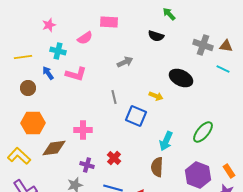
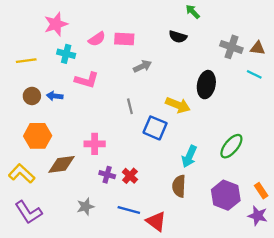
pink rectangle: (109, 22) -> (124, 39), moved
pink star: (49, 25) -> (56, 24), size x1.5
blue arrow: (48, 73) -> (55, 96), moved, turned -48
black ellipse: (181, 78) -> (206, 85), turned 75
yellow arrow: (156, 96) -> (178, 105), size x1.5
purple cross: (87, 165) -> (107, 175), moved

